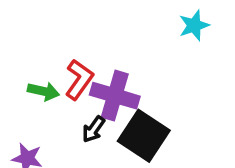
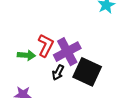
purple cross: (115, 96) -> (67, 52), turned -36

